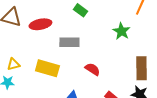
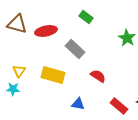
gray rectangle: (69, 42) -> (75, 49), turned 42
yellow triangle: (13, 64) -> (19, 71), turned -40

